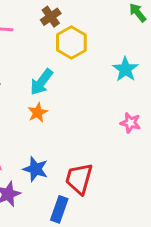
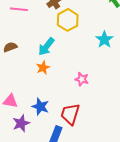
pink star: (130, 123) -> (82, 79), moved

